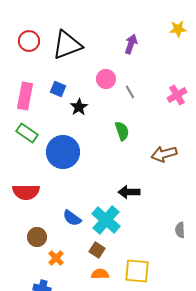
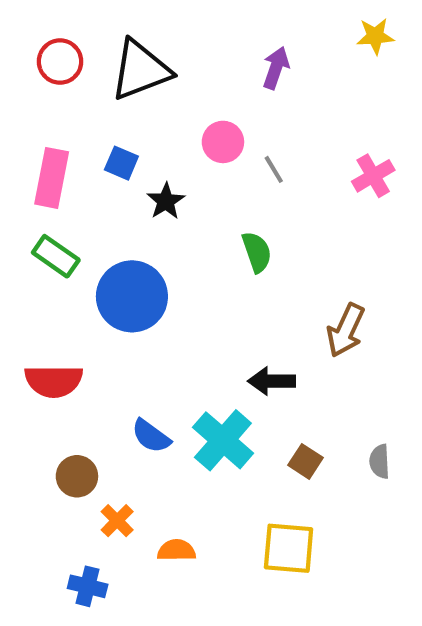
brown arrow: (164, 154) -> (346, 330), moved, turned -50
brown square: (97, 250) -> (305, 461), moved
orange semicircle: (100, 274) -> (176, 550), moved

